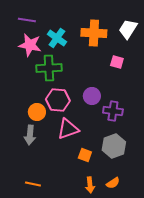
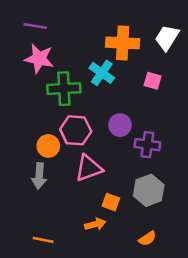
cyan cross: (57, 38) -> (102, 73), moved
orange arrow: (90, 185) -> (95, 224), moved, turned -98

